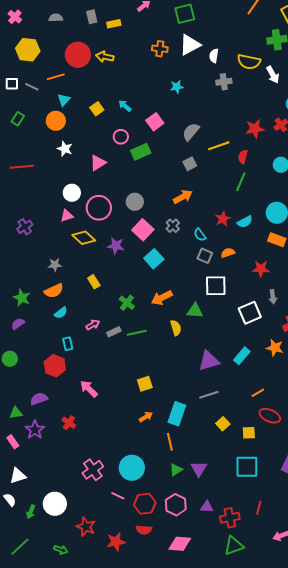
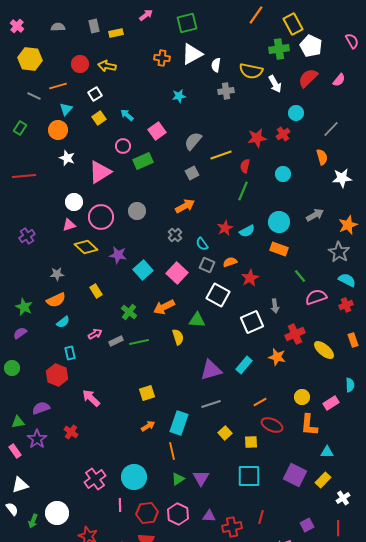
red circle: (78, 55) -> (80, 64), size x0.7
white square: (12, 84) -> (95, 94), moved, turned -32
pink triangle: (98, 163) -> (100, 172), size x1.4
pink square: (143, 230) -> (177, 273), moved
cyan square: (154, 259) -> (143, 270), moved
red star: (261, 269) -> (250, 278), moved, turned -30
white square: (216, 286) -> (218, 295), turned 30
pink line: (118, 496) -> (120, 505), turned 64

